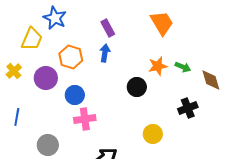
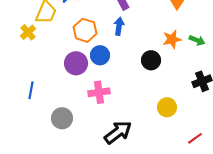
yellow cross: (14, 71) -> (28, 32), moved
purple circle: (46, 78) -> (76, 63), moved
blue circle: (75, 95) -> (100, 55), moved

